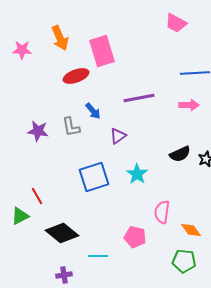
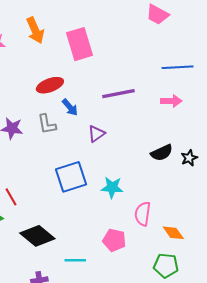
red ellipse: (76, 76) -> (50, 85), moved
cyan star: (137, 174) -> (112, 187), moved, turned -30

